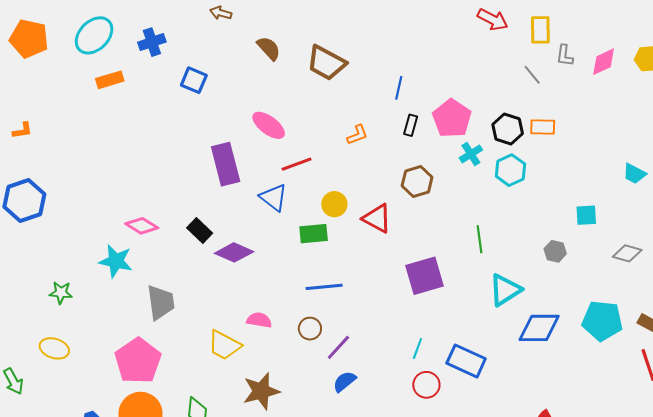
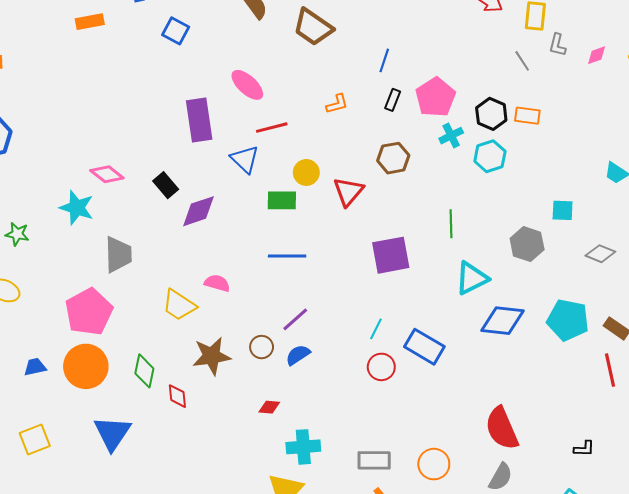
pink diamond: (604, 62) -> (597, 55), size x0.7
red triangle: (377, 218) -> (348, 192), turned 36
gray hexagon: (555, 251) -> (527, 244), size x1.5
purple diamond: (234, 252) -> (199, 211), turned -48
brown circle: (310, 329) -> (262, 347), moved

